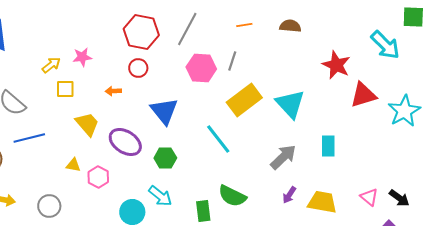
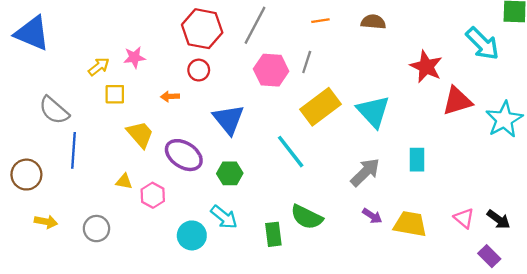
blue line: (29, 138) -> (74, 150), turned -72
purple arrow: (289, 195) -> (372, 216), turned -90

